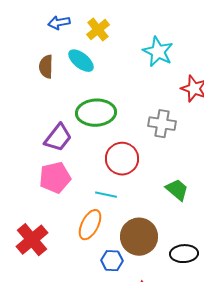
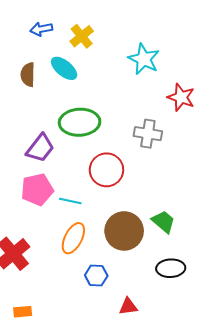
green trapezoid: (177, 190) -> (163, 222), moved
cyan line: (106, 195) -> (70, 201), moved
brown circle: (139, 237) -> (124, 231), moved

